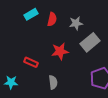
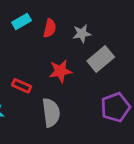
gray semicircle: (53, 82) -> (51, 113), size x1.5

